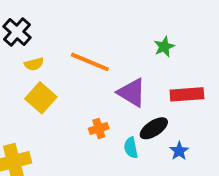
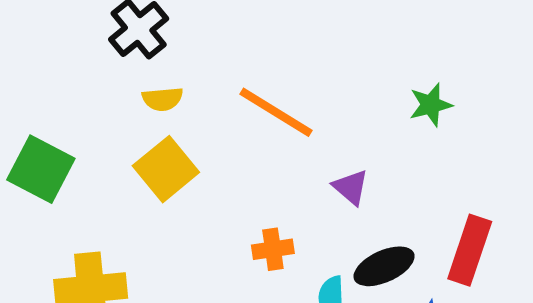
purple triangle: (132, 93) -> (351, 187), size x0.6
red rectangle: (187, 94) -> (470, 250), moved, turned -76

